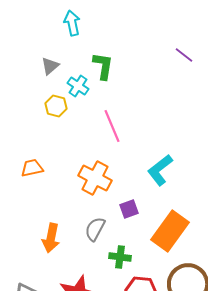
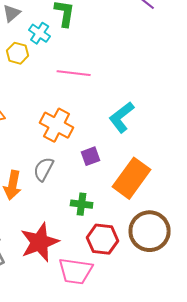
pink line: (112, 126) -> (74, 73), turned -60
gray semicircle: (95, 229) -> (44, 169), moved

